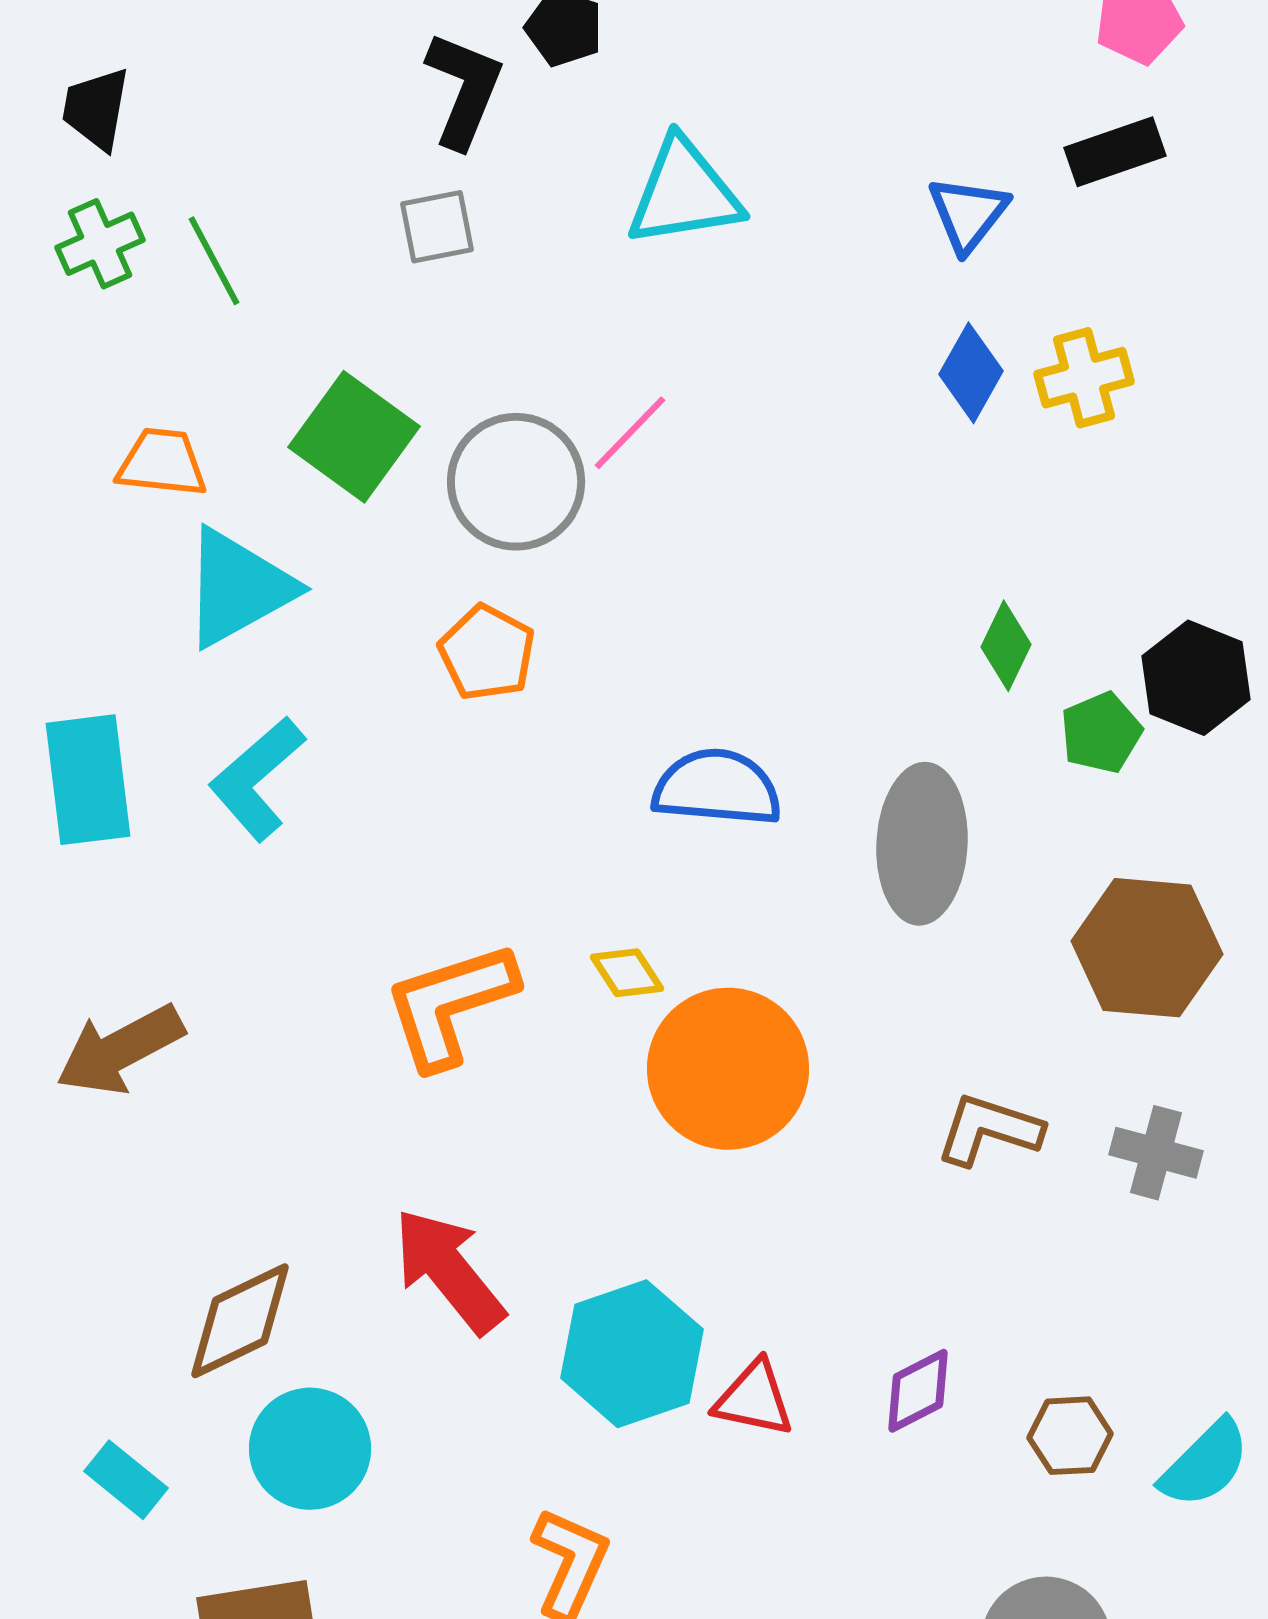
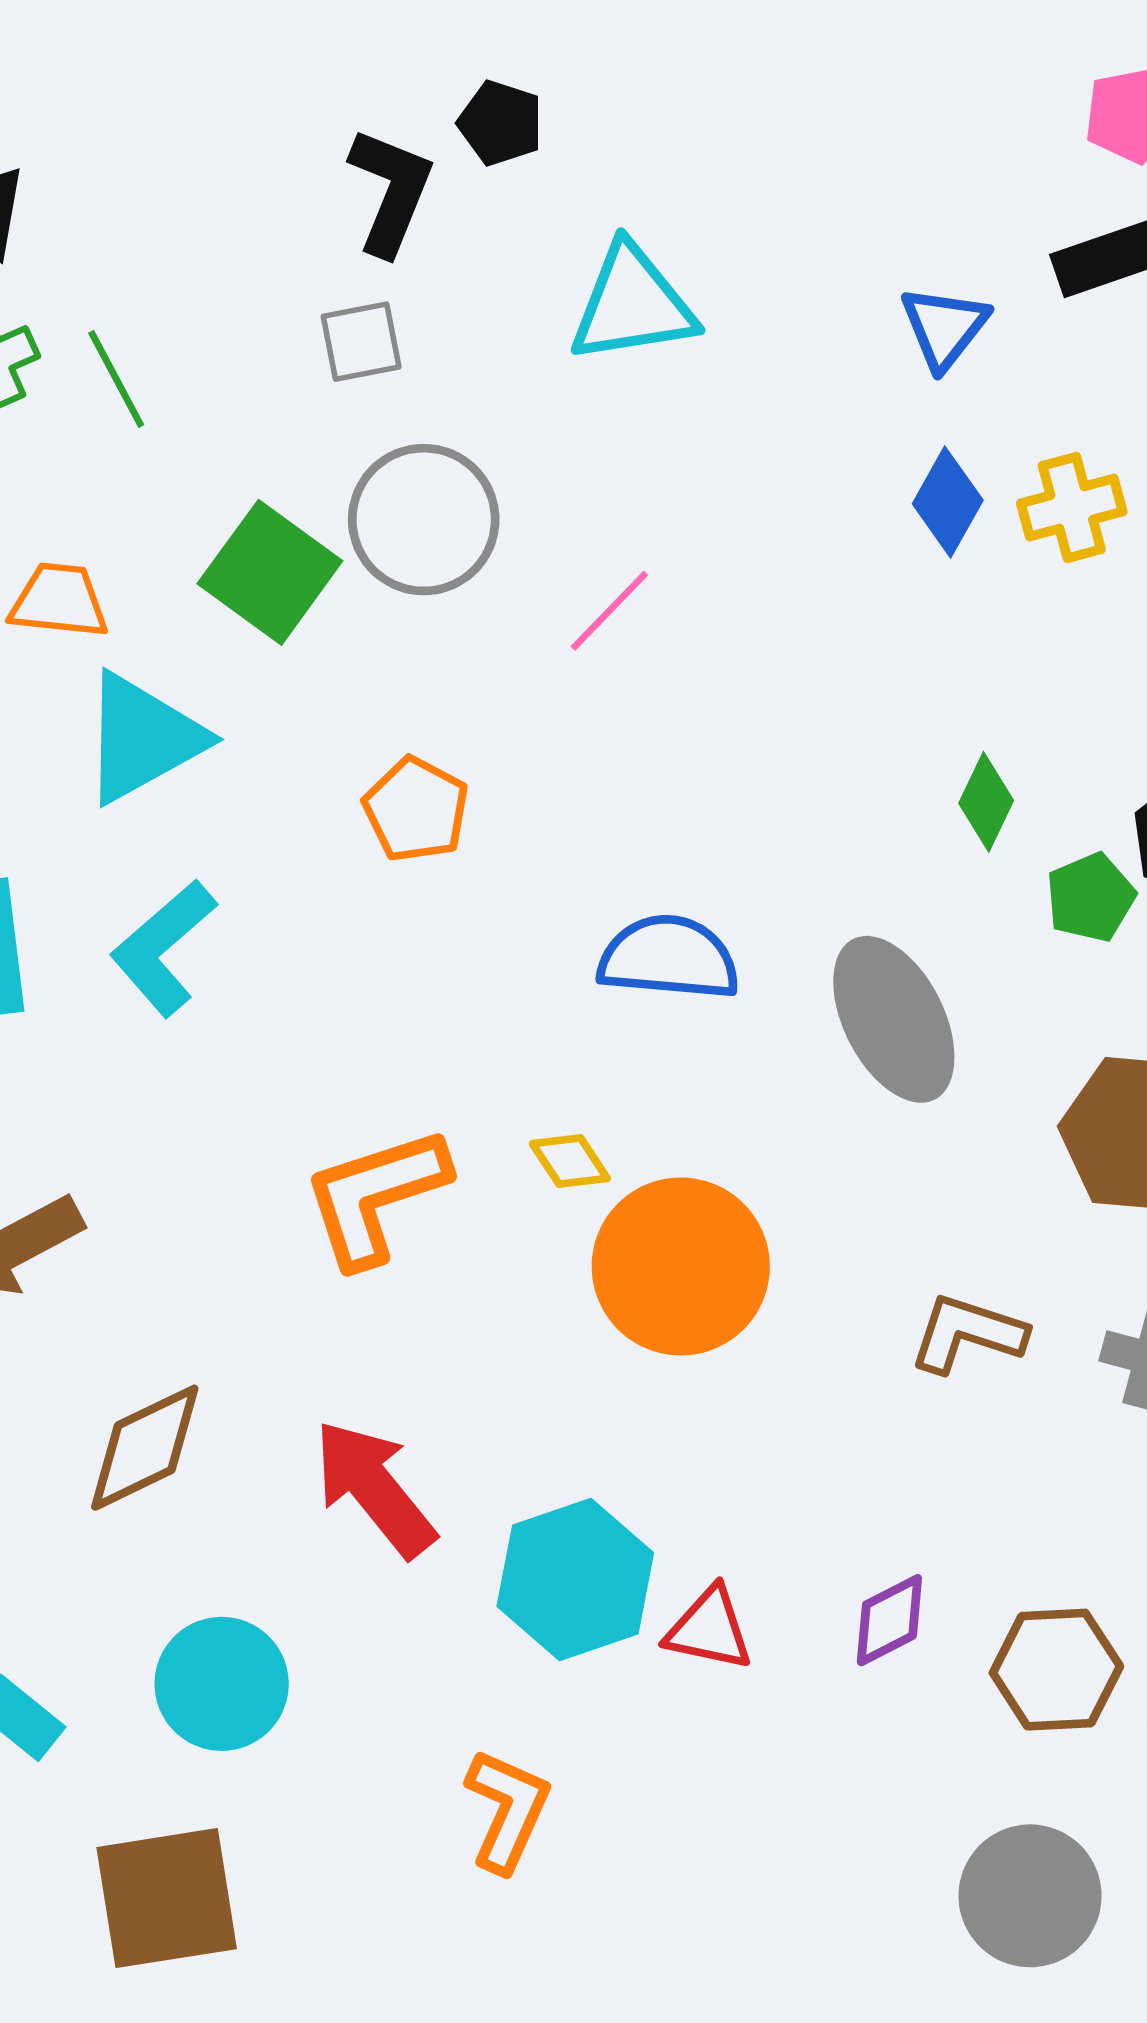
pink line: (630, 433) -> (609, 611), moved
gray circle: (516, 482) -> (424, 520), moved
gray ellipse: (922, 844) -> (894, 1019), turned -30
brown diamond: (240, 1321) -> (145, 1448), moved
brown hexagon: (1070, 1436) -> (1056, 1670), size x1.4

